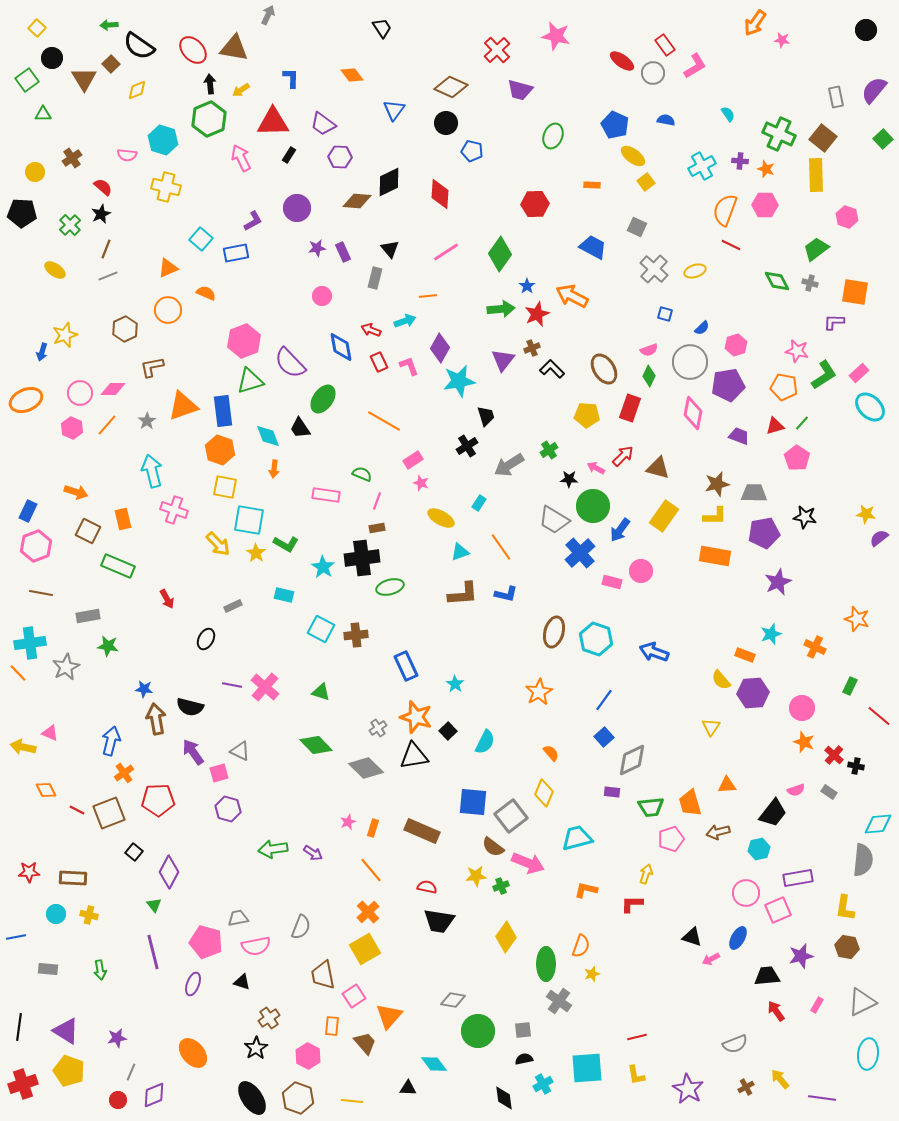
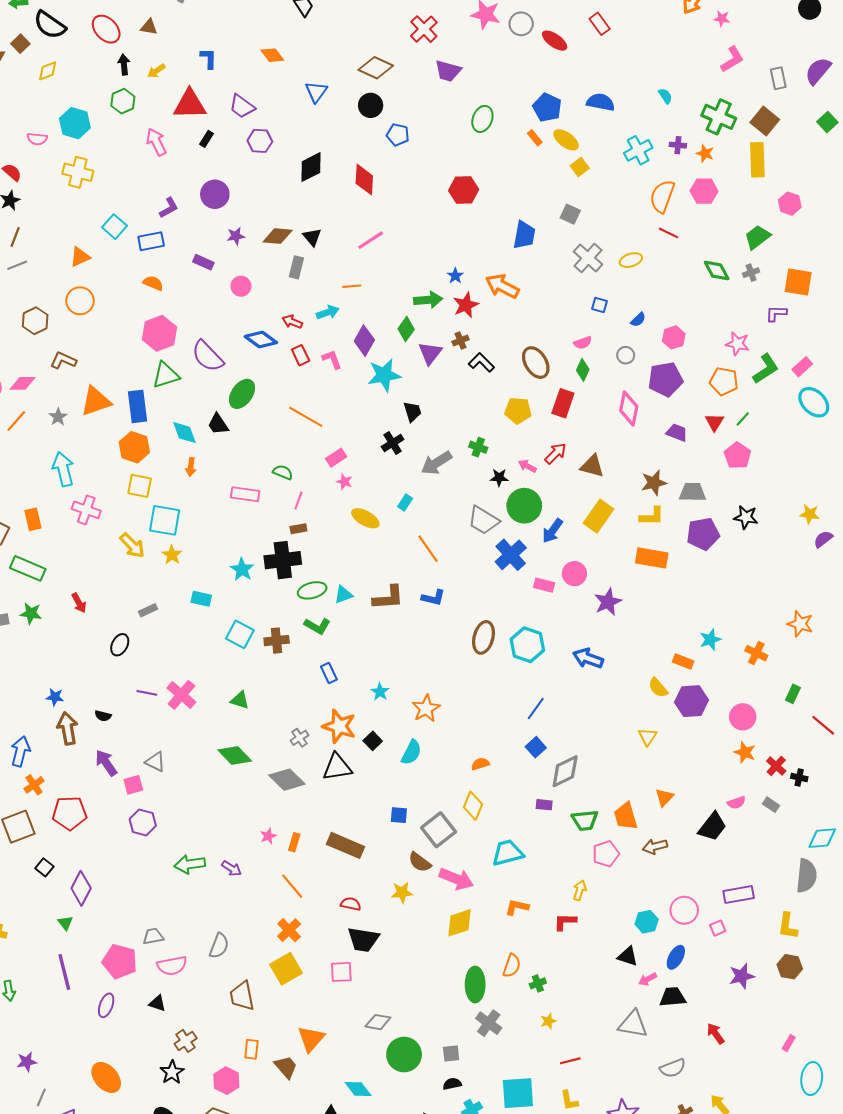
brown triangle: (234, 48) -> (149, 27), size x0.6
pink L-shape: (695, 66) -> (732, 59), moved
gray circle: (653, 73) -> (521, 24), moved
green hexagon: (209, 119) -> (123, 101), size x0.7
blue semicircle: (666, 120) -> (601, 102), size x1.5
orange rectangle: (592, 185) -> (535, 138), moved, turned 49
brown diamond: (357, 201) -> (278, 236), moved
blue trapezoid: (593, 247) -> (524, 235), turned 72
purple rectangle: (343, 252) -> (203, 262), moved, turned -42
green diamond: (500, 254) -> (406, 329), moved, size x0.7
gray cross: (810, 283) -> (751, 273), turned -35
orange semicircle: (206, 293) -> (153, 283), moved
blue diamond: (341, 347) -> (261, 340), turned -44
gray circle: (690, 362) -> (626, 355), size x0.5
brown L-shape: (152, 367) -> (63, 360), turned 35
red triangle: (775, 426) -> (714, 422), turned -42
green cross: (549, 450) -> (478, 447), turned -36
green L-shape: (286, 544) -> (317, 626), moved
cyan triangle: (460, 552) -> (343, 595), moved
purple star: (778, 582) -> (608, 602), moved
green star: (108, 646) -> (31, 613), moved
blue rectangle: (406, 666) -> (329, 673), size x0.7
orange star: (539, 692) -> (426, 709), moved
black semicircle: (190, 707) -> (103, 716), size x0.6
orange semicircle: (551, 753) -> (480, 764), turned -66
orange triangle: (727, 785) -> (664, 797), turned -42
blue square: (473, 802) -> (399, 815), size x0.6
cyan hexagon: (759, 849) -> (647, 922), moved
green cross: (501, 886) -> (538, 983), moved
pink square: (778, 910) -> (718, 928), size x0.6
yellow diamond: (506, 937) -> (459, 923), moved, turned 36
yellow star: (592, 974) -> (548, 1021), moved
black trapezoid: (767, 976) -> (673, 997), moved
pink square: (354, 996) -> (341, 972), moved, turned 30
gray triangle: (862, 1002) -> (633, 1024), moved, turned 36
pink rectangle: (817, 1005) -> (789, 1043), moved

